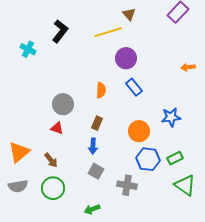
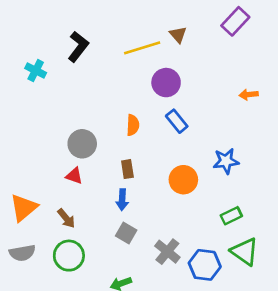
brown triangle: (129, 14) -> (178, 35), moved
brown rectangle: (97, 123) -> (127, 169), turned -32
blue hexagon: (148, 159) -> (205, 265), moved
gray cross: (127, 185) -> (167, 252), turned 30

